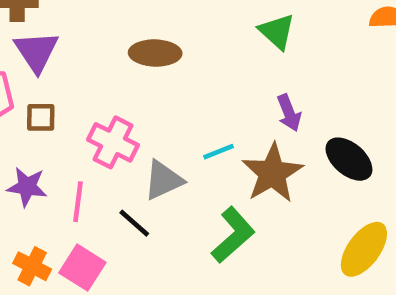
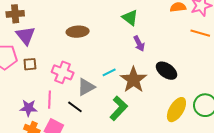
purple arrow: (289, 113) -> (139, 43), moved
purple star: (27, 187) -> (29, 108), moved

